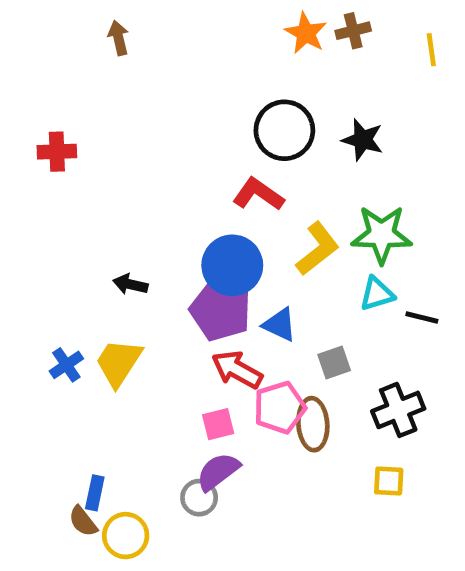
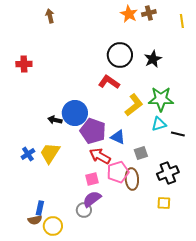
black star: (363, 140) -> (153, 59), turned 30
blue circle: (232, 265) -> (75, 113), moved
brown semicircle: (83, 521) -> (35, 220), turned -64

